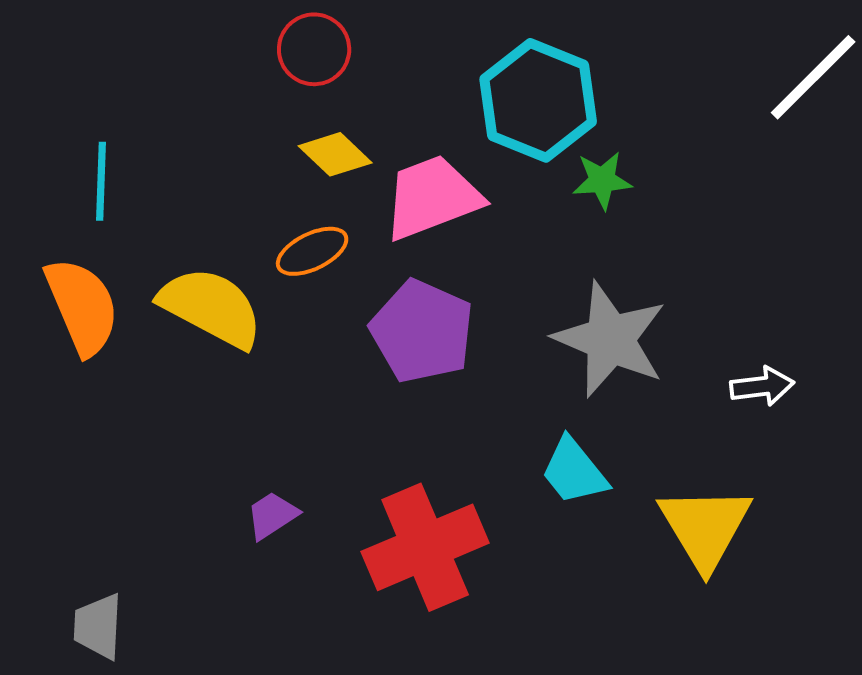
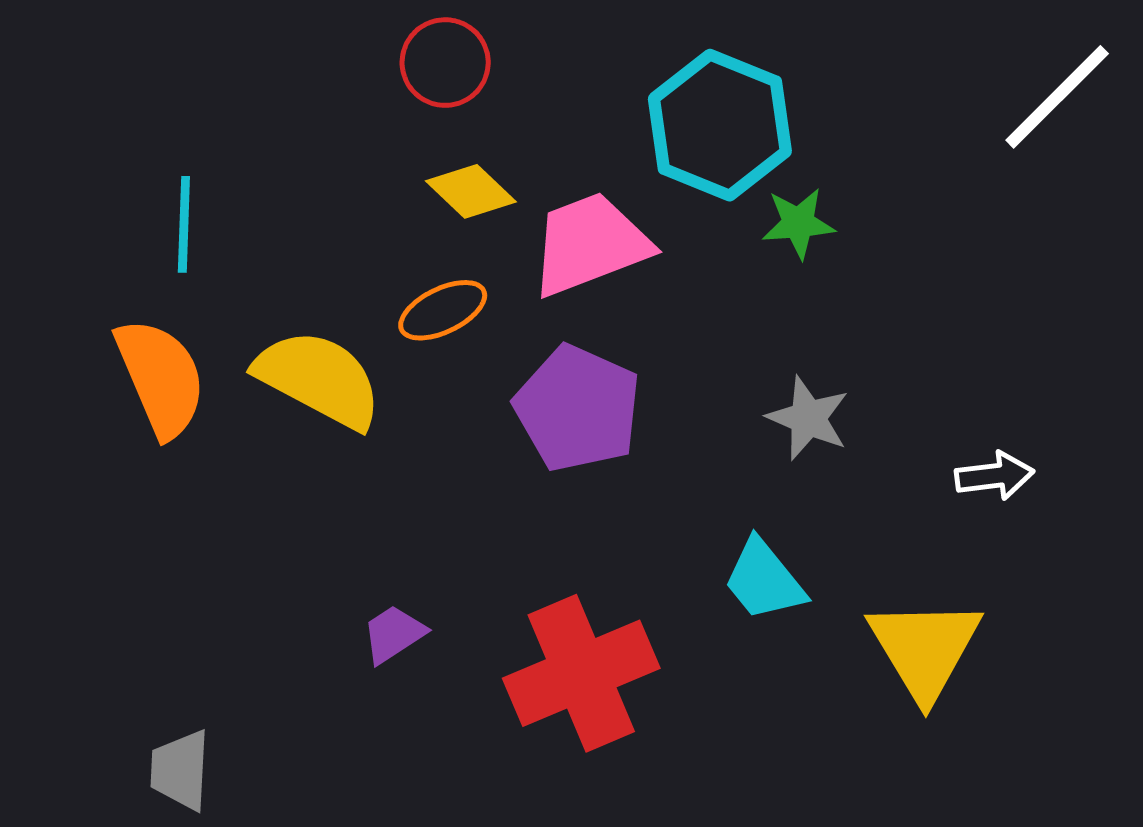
gray star: (610, 339) -> (808, 418), size x0.6

